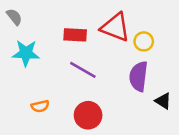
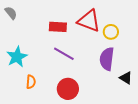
cyan star: (26, 53) -> (17, 57), moved, turned -30
orange semicircle: (40, 106) -> (31, 82), turned -72

